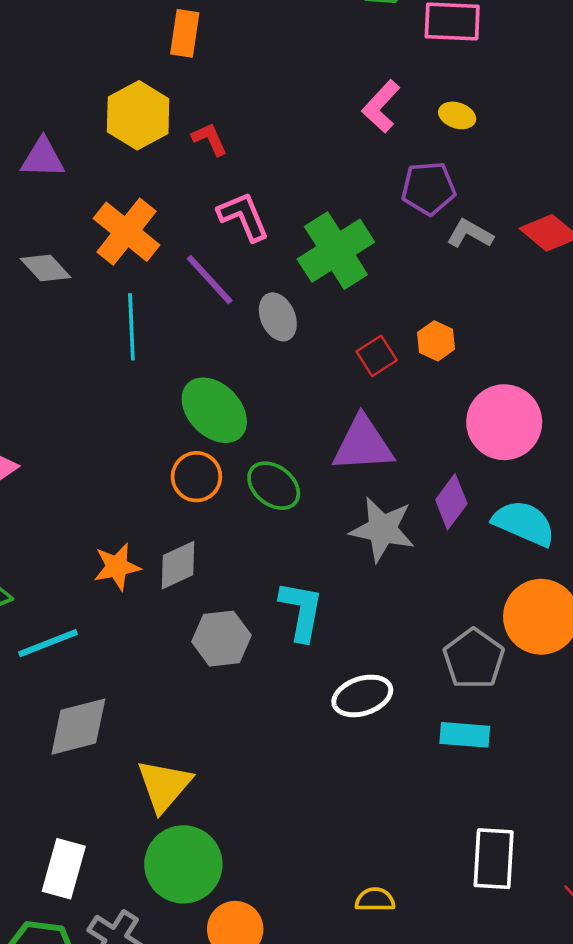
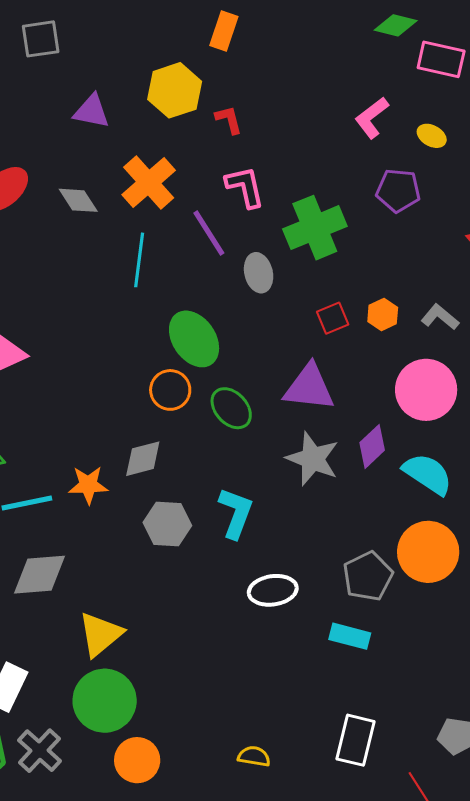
gray L-shape: (470, 234) -> (440, 317), moved
orange star: (117, 567) -> (88, 485), moved

